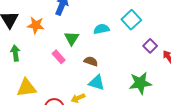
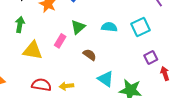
pink rectangle: (59, 57) -> (60, 41), turned 56
cyan triangle: (97, 83) -> (106, 79), moved
yellow triangle: (26, 88) -> (33, 50), moved

